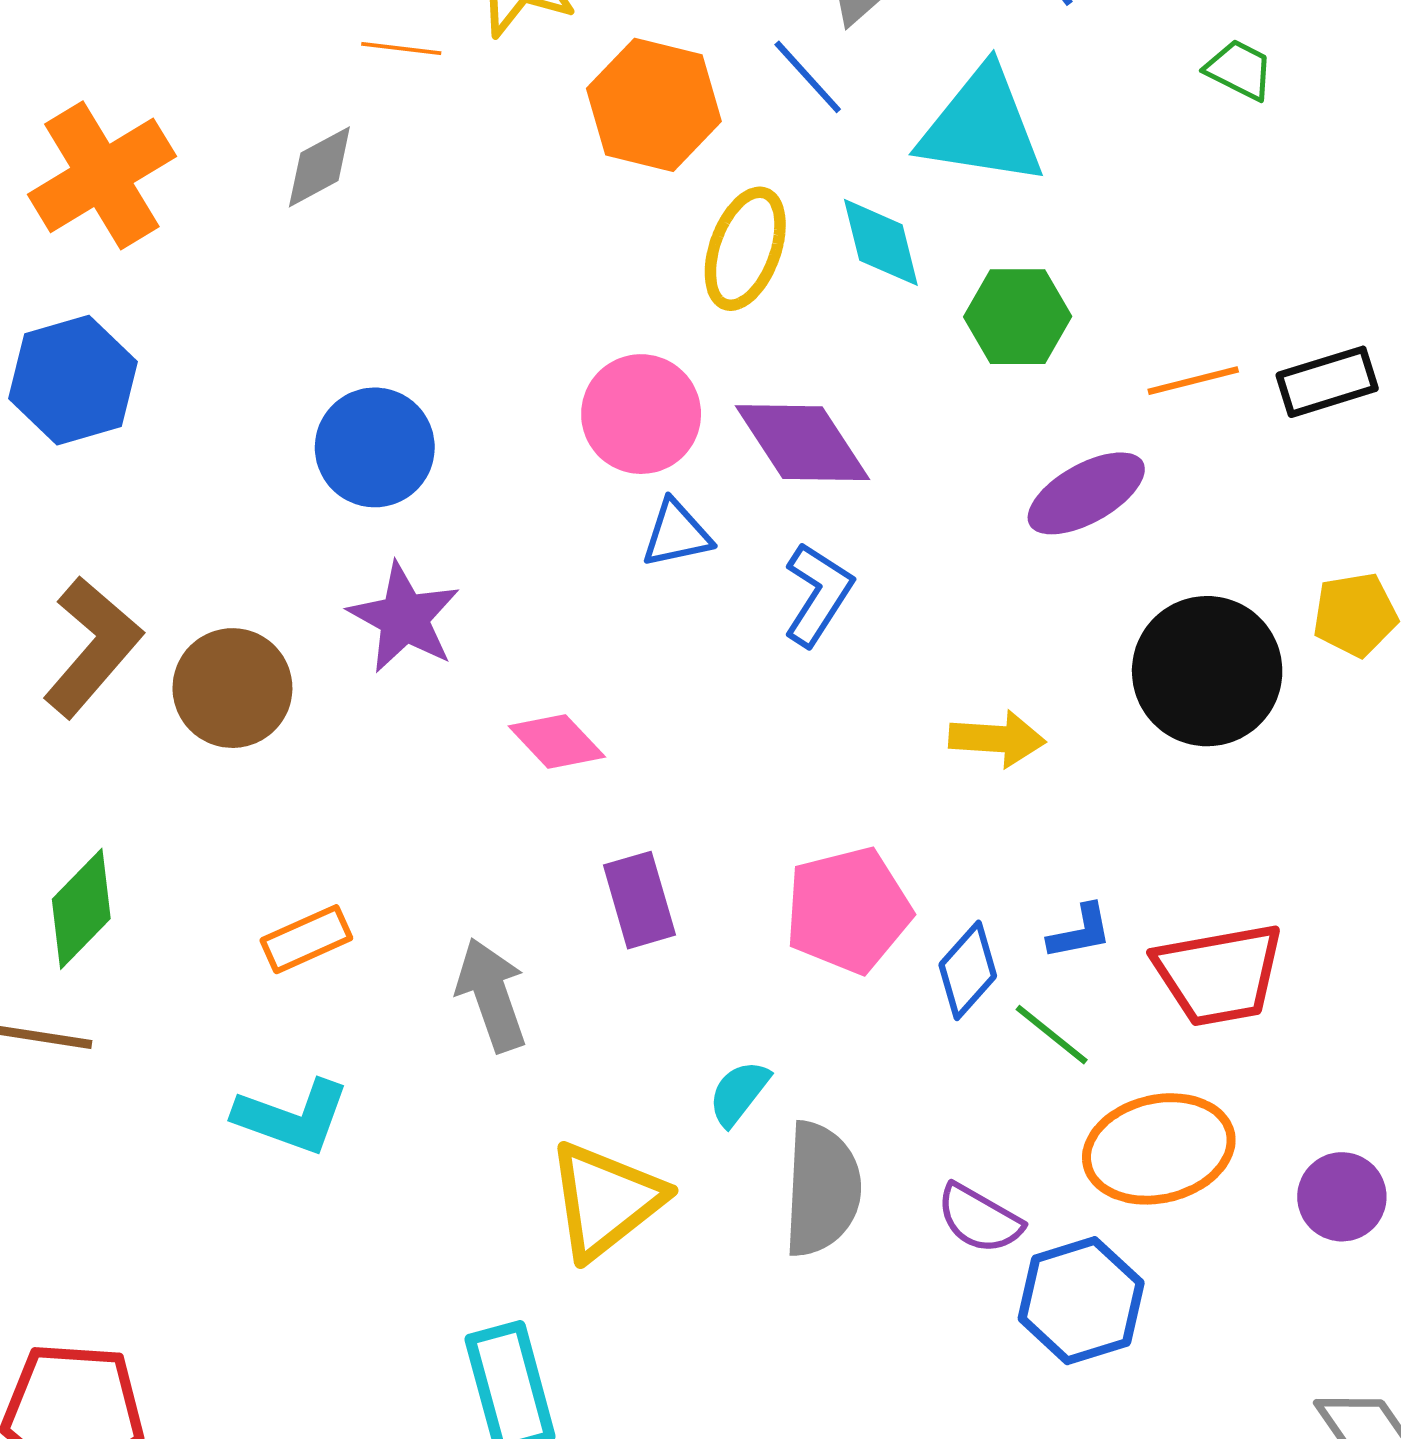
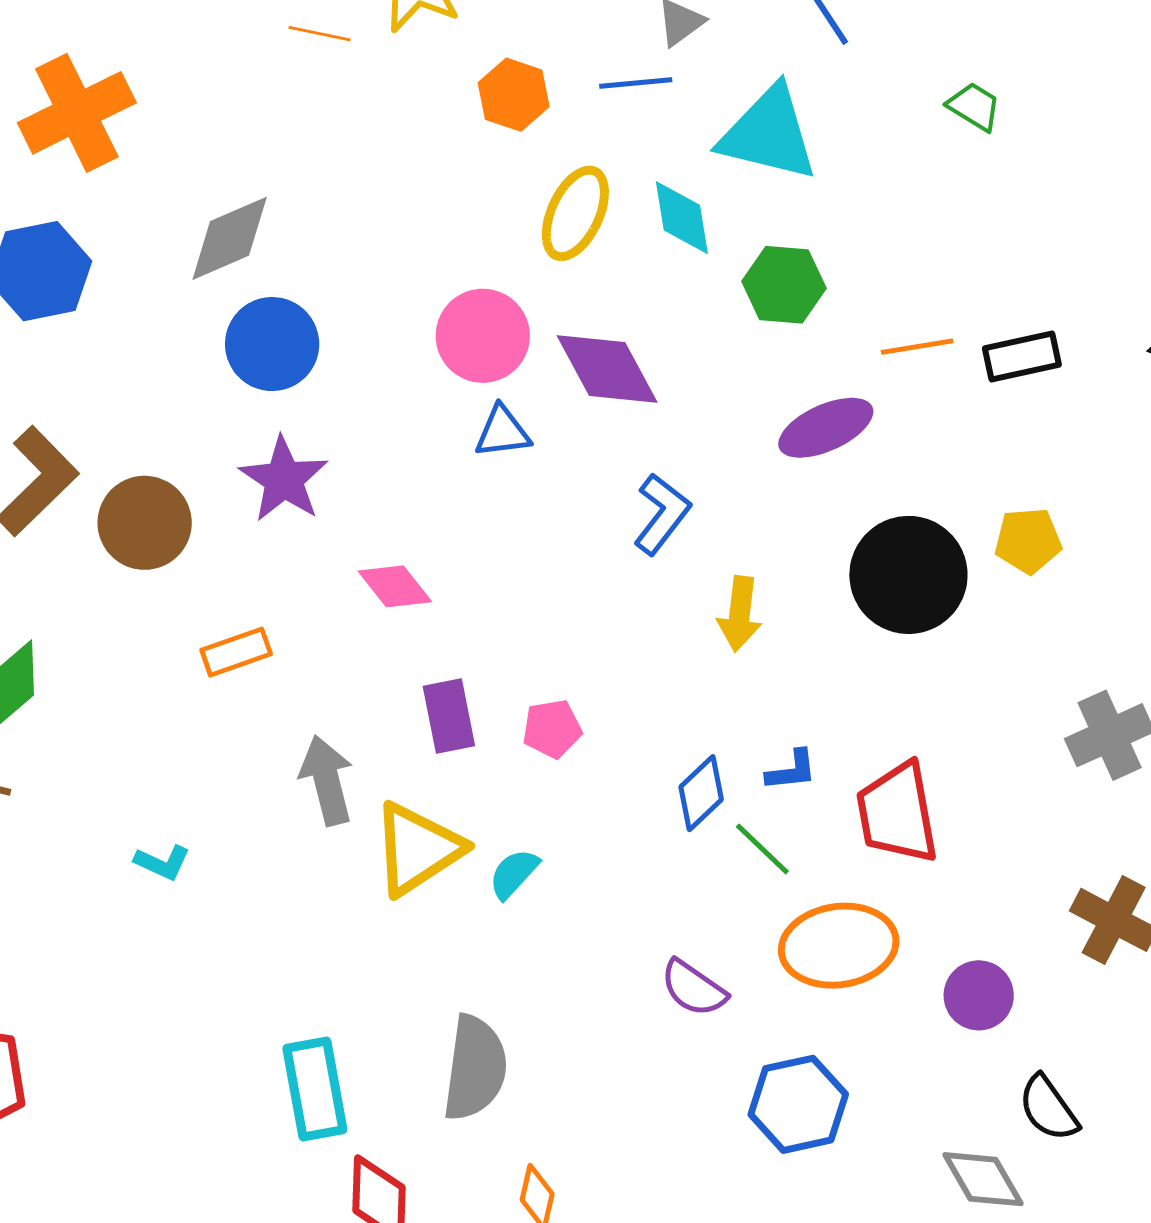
blue line: (808, 77) -> (636, 83), turned -58
orange hexagon: (654, 105) -> (514, 95), size x0.7
gray diamond: (319, 167) -> (230, 238), moved, size x1.4
blue L-shape: (818, 594) -> (662, 514), moved
yellow arrow: (997, 739) -> (740, 614), turned 88
pink pentagon: (848, 910) -> (552, 729), moved, size x0.6
orange rectangle: (306, 939) -> (236, 652), moved
red trapezoid: (1219, 974) -> (897, 813), turned 85
cyan L-shape: (292, 1117) -> (162, 862), size x0.6
gray semicircle: (822, 1189) -> (475, 1068), moved
yellow triangle: (605, 1200) -> (417, 849), moved
blue hexagon: (1081, 1301) -> (798, 1104), moved

